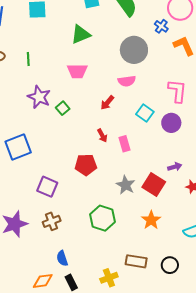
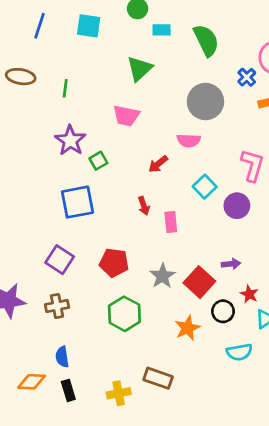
green triangle: (81, 34) -> (139, 69), turned -30
blue square: (18, 147) -> (77, 202), moved
red pentagon: (86, 165) -> (114, 263), moved
black circle: (170, 265) -> (223, 311), moved

